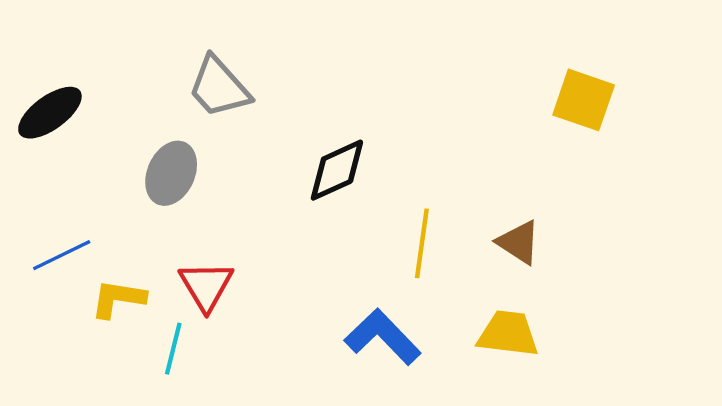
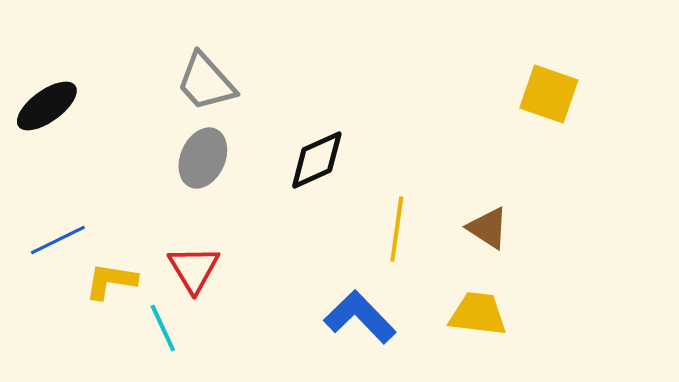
gray ellipse: (171, 173) -> (203, 158), moved
cyan line: (173, 349) -> (163, 328), turned -39

